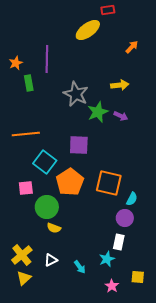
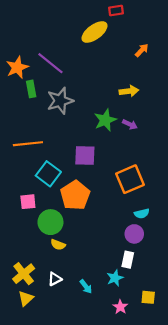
purple line: (47, 59) -> (50, 63), turned -52
orange star: (16, 63) -> (17, 67), size x1.5
gray star: (76, 94) -> (60, 101), moved, turned 30
orange square: (109, 183) -> (130, 179), moved, turned -36
cyan semicircle: (132, 199) -> (142, 214), turned 48

